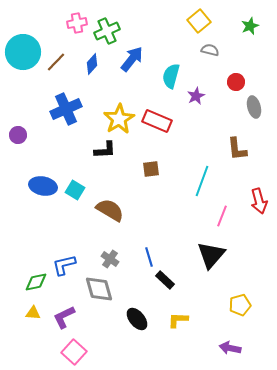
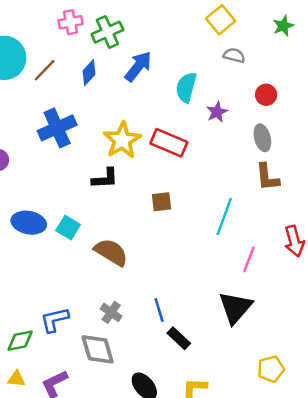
gray ellipse: (254, 107) -> (262, 138), moved

